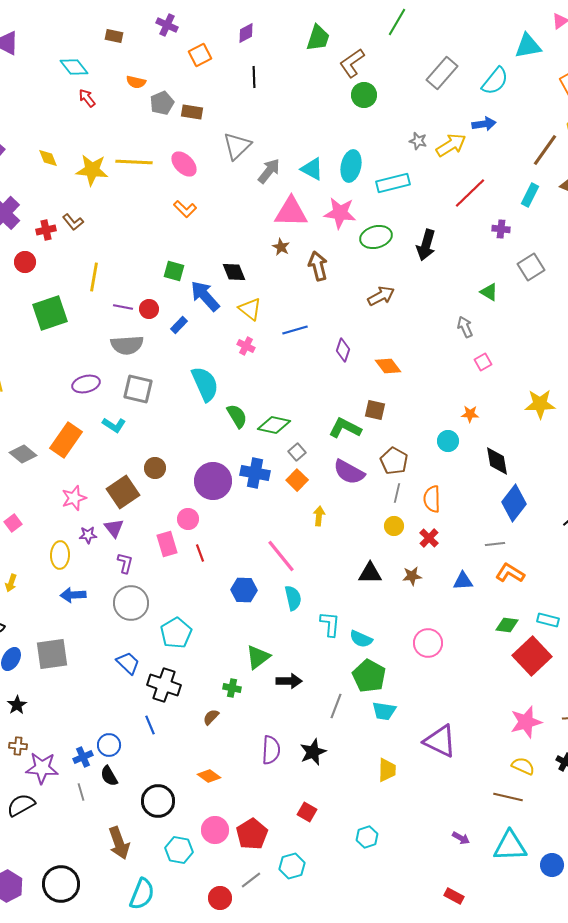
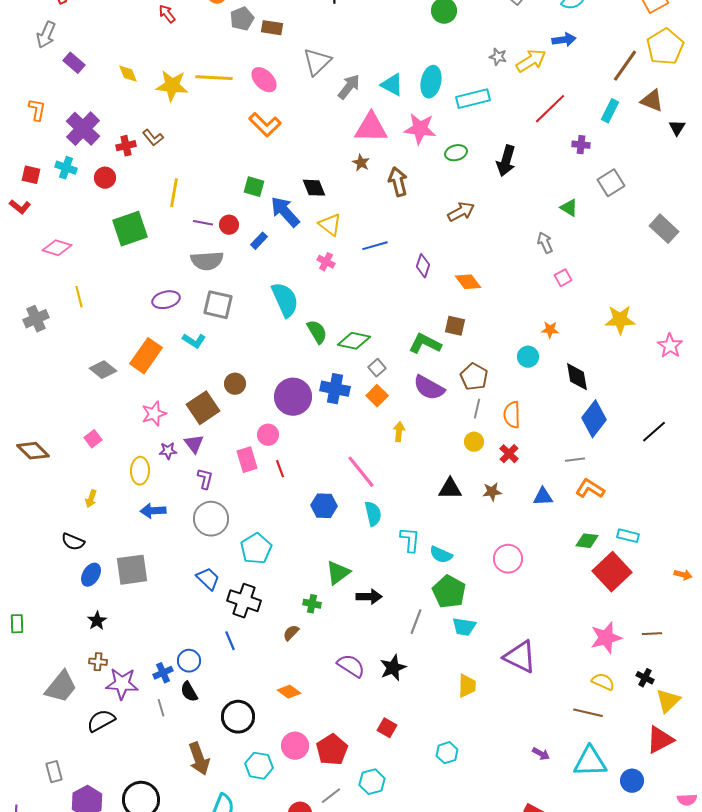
orange L-shape: (185, 209) -> (265, 125), size x1.4
green ellipse: (376, 237) -> (456, 153), size x0.7
purple semicircle: (271, 750) -> (351, 666), turned -60

